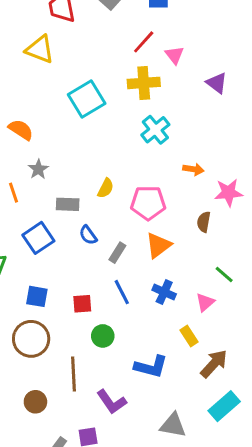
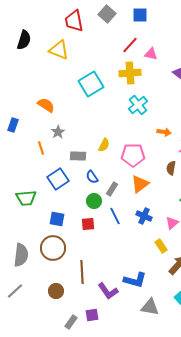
pink triangle: (174, 55) -> (151, 54), turned -40
green circle: (103, 336) -> (94, 201), moved
blue L-shape: (151, 367) -> (135, 280), moved

